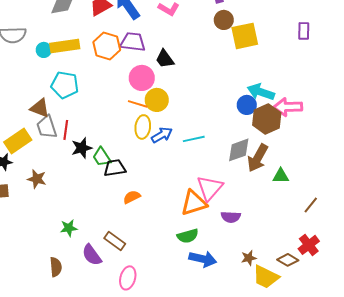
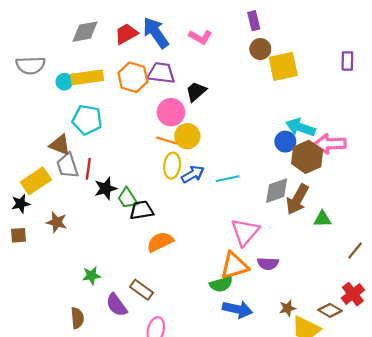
black trapezoid: (165, 59) -> (196, 91), turned 85
orange semicircle: (132, 197) -> (160, 242), size x1.4
orange triangle: (194, 203) -> (234, 266), moved

